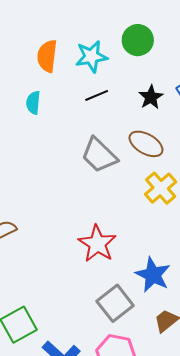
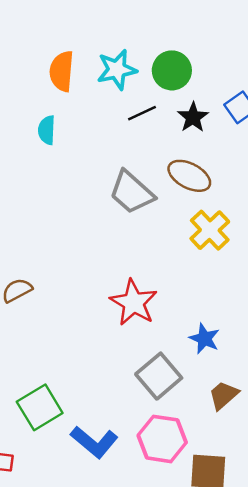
green circle: (138, 40) -> (172, 70), moved
black line: (97, 95) -> (142, 113), moved
blue star: (153, 275) -> (204, 339), size x0.7

